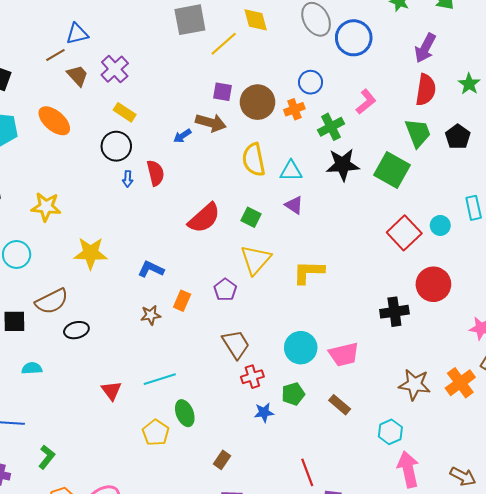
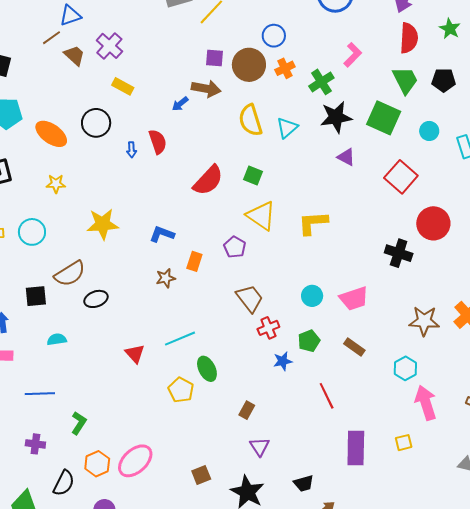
blue circle: (311, 82) -> (274, 36), moved
orange ellipse: (54, 121) -> (51, 134), moved
black pentagon: (458, 137) -> (444, 80), turned -30
black circle: (116, 146) -> (96, 123), moved
cyan triangle: (291, 171) -> (287, 128), turned -35
purple triangle: (294, 205) -> (346, 157), moved
yellow star: (46, 207) -> (56, 184), size x0.7
cyan circle: (440, 225) -> (429, 131), moved
yellow triangle: (256, 260) -> (261, 216), turned -32
black cross: (394, 312) -> (399, 253), turned 32
cyan circle: (301, 348) -> (312, 296), size x0.7
red line: (307, 472) -> (327, 396), moved

